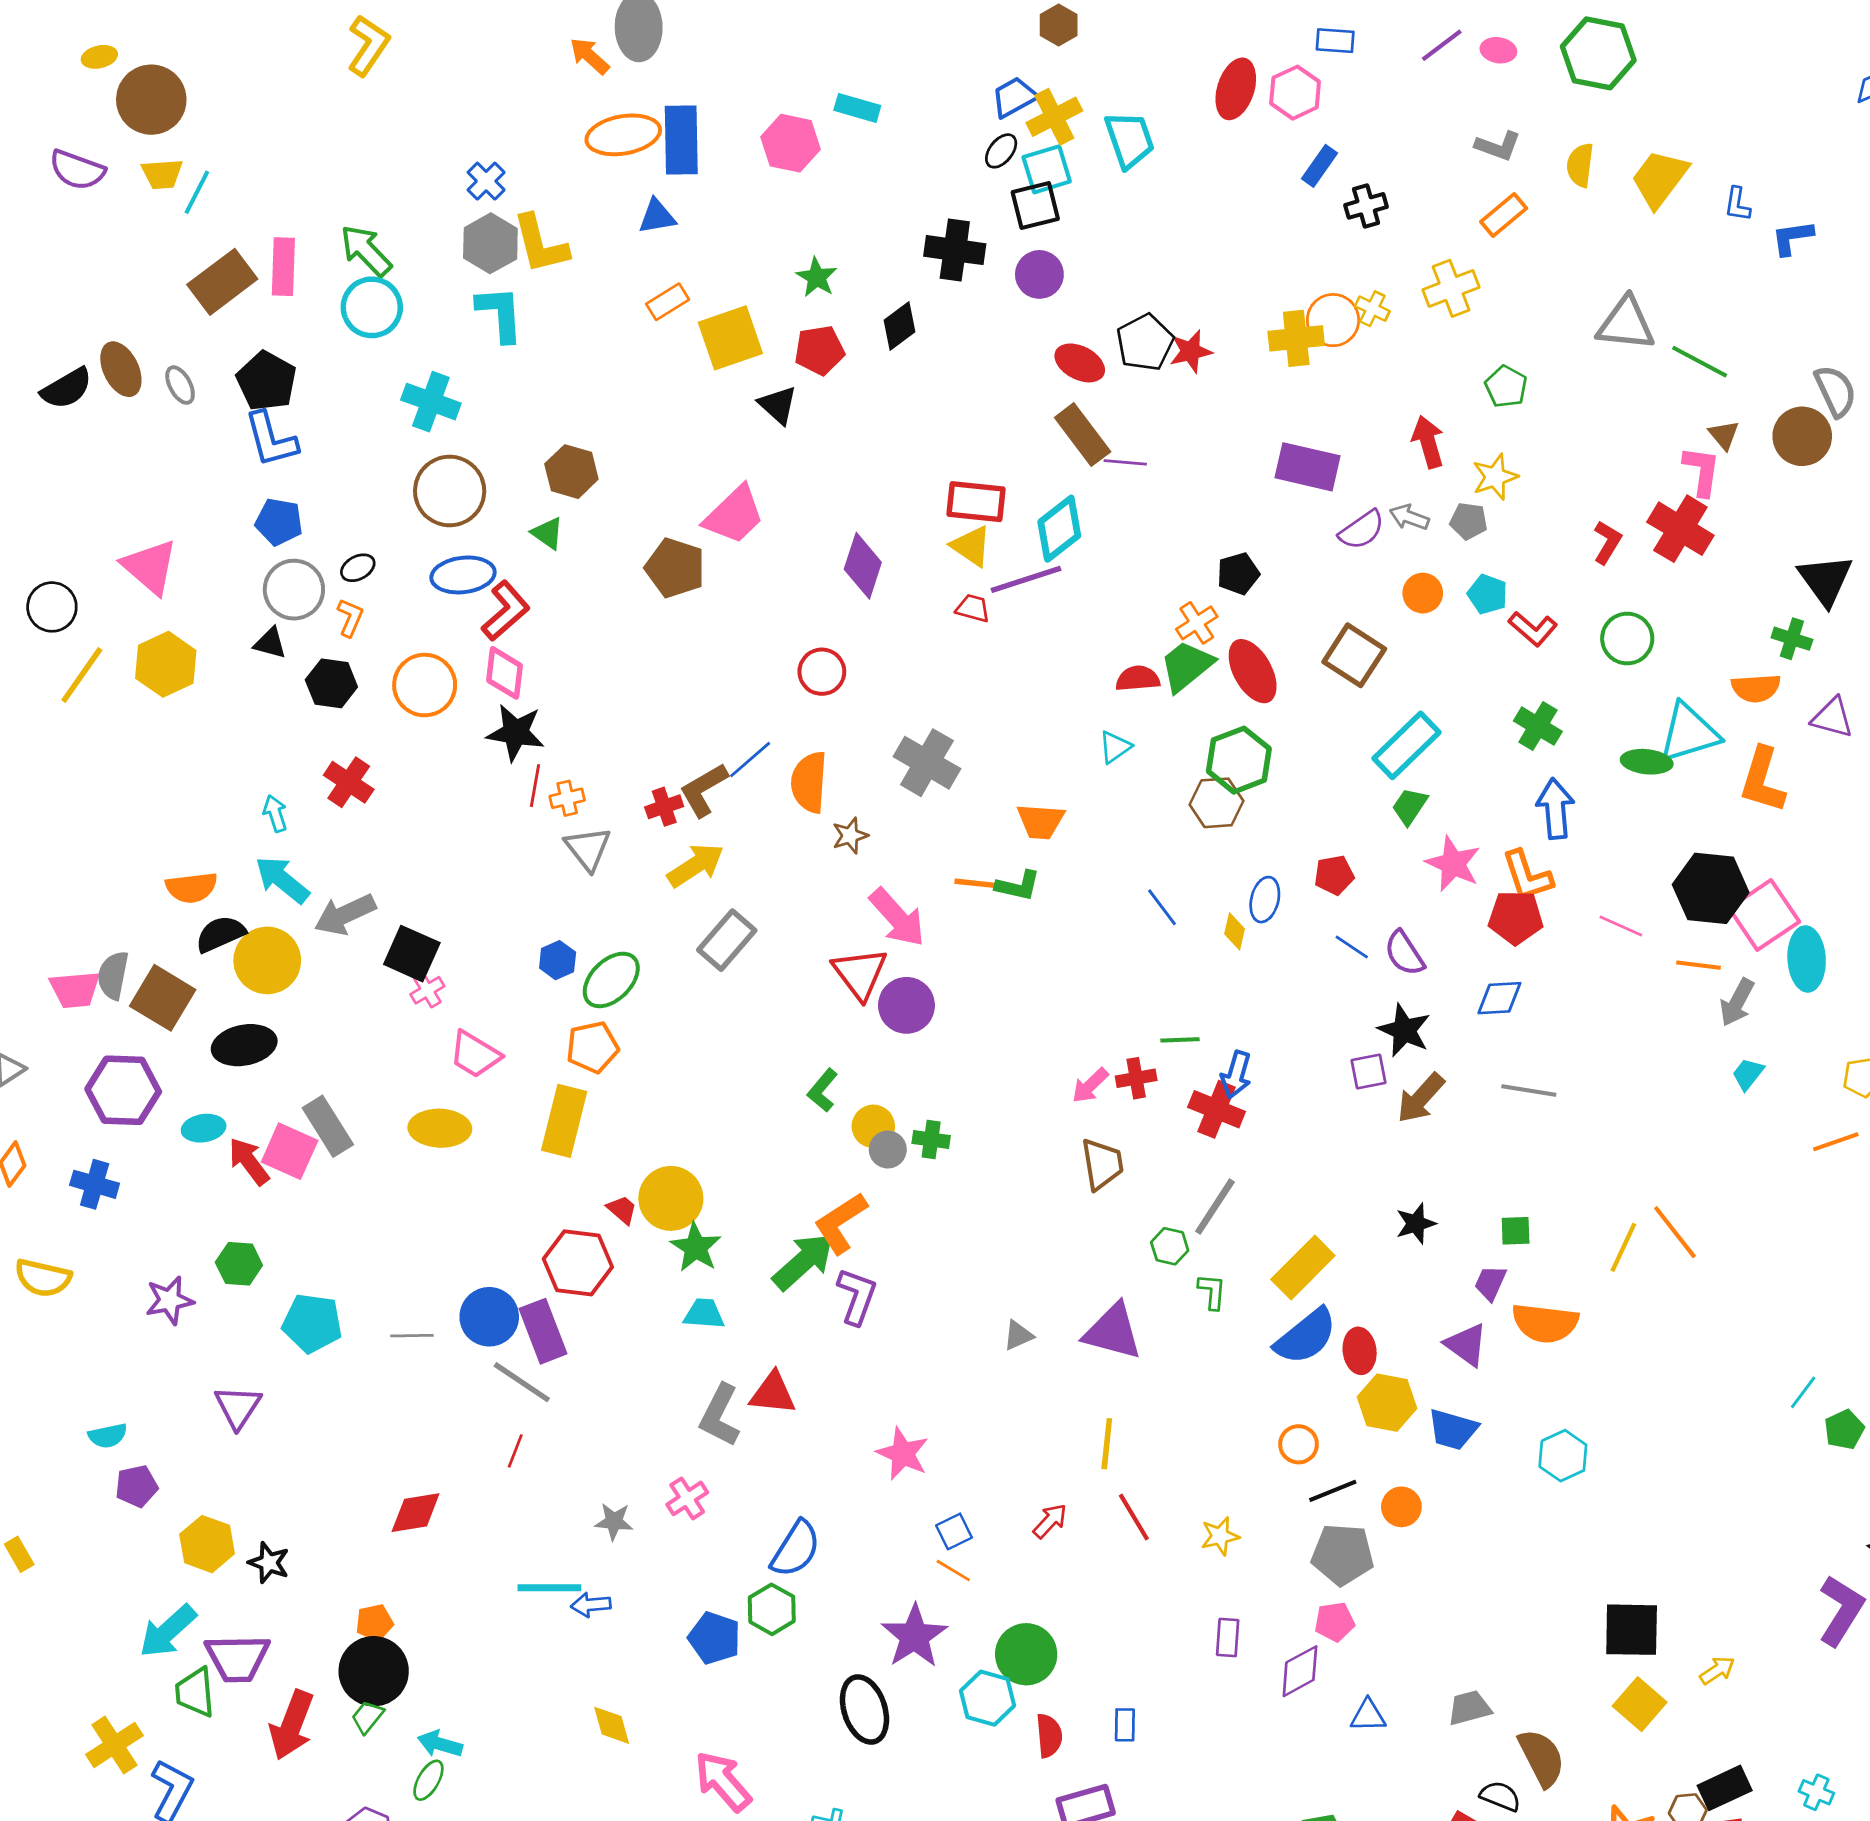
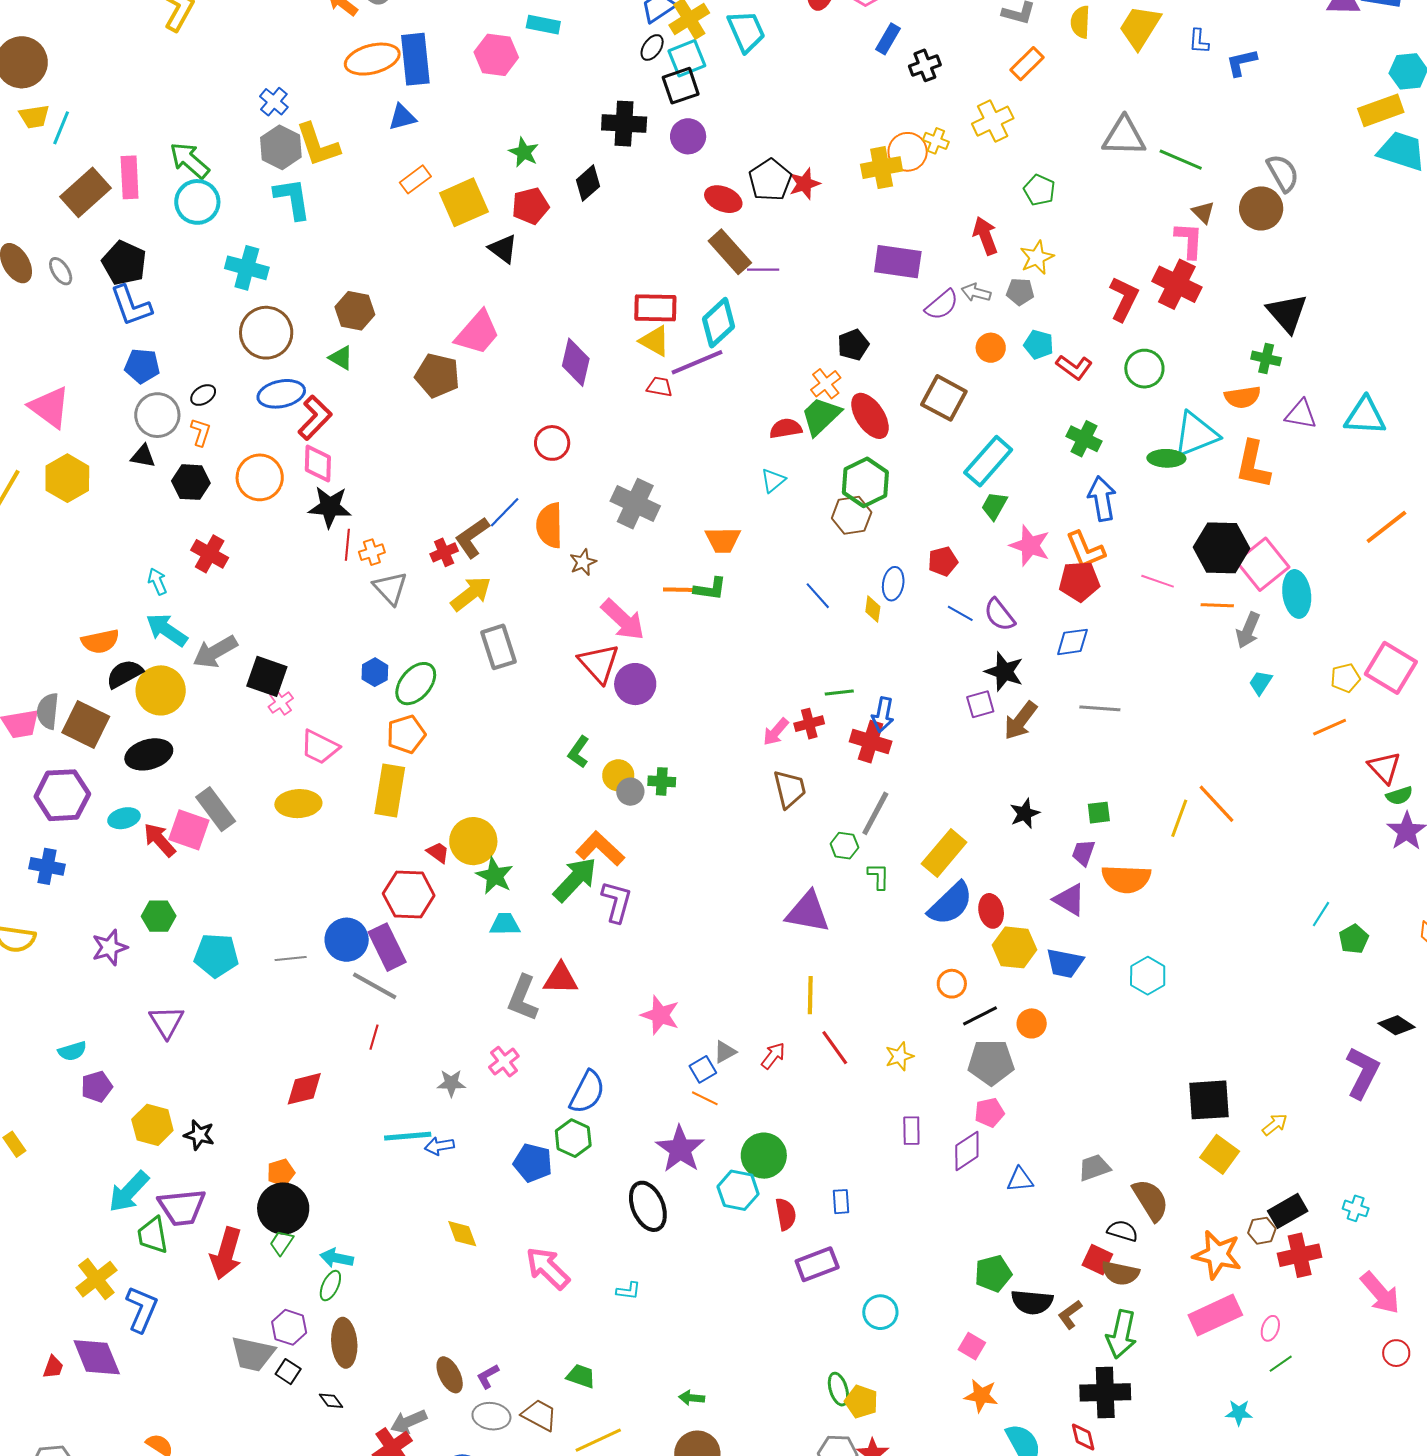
red L-shape: (1607, 542) -> (1124, 299), size x1.4
gray rectangle: (727, 940) -> (498, 647), turned -54
orange L-shape: (841, 1223) -> (600, 849), turned 81
gray triangle: (1018, 1335) -> (725, 1052), moved

